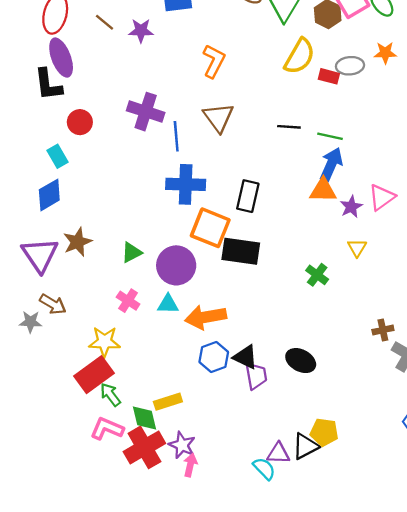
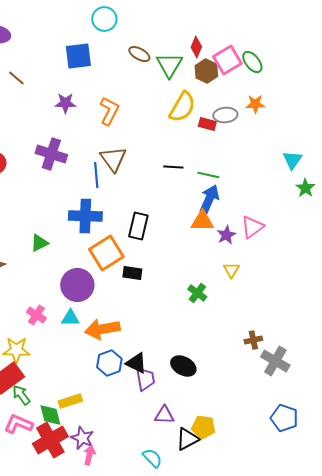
purple star: (141, 31) -> (65, 103), moved
blue line: (176, 136) -> (96, 175), moved
orange square: (210, 228) -> (106, 253), turned 36
black rectangle: (241, 251) -> (132, 273), size x0.6
green triangle: (132, 252) -> (39, 243), moved
purple triangle: (278, 453) -> (164, 415), moved

